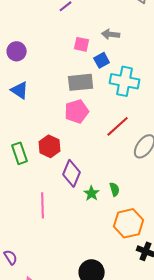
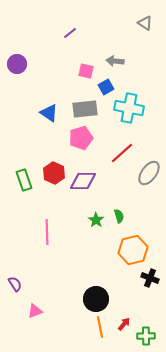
purple circle: (17, 51) -> (17, 64), moved
blue triangle: (20, 90) -> (49, 113), moved
purple diamond: (72, 173) -> (83, 181), moved, turned 68

